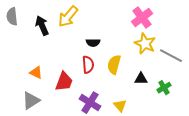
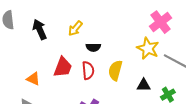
yellow arrow: (68, 17) -> (75, 28), moved, size x0.7
pink cross: (142, 18) -> (161, 22), moved
red trapezoid: (64, 82) -> (63, 67), moved

